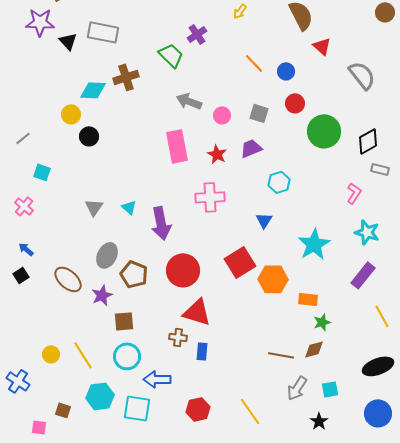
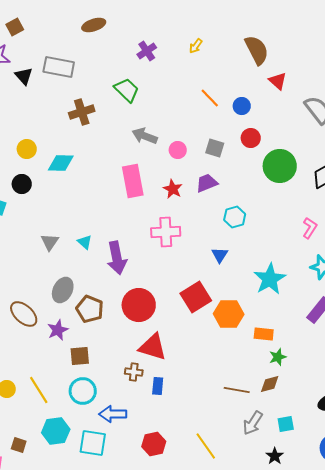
purple cross: (197, 34) -> (147, 51), moved
cyan diamond: (93, 90) -> (61, 163), moved
black circle: (89, 136) -> (22, 184), moved

